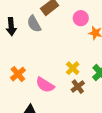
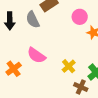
pink semicircle: (45, 85) -> (36, 55), moved
brown cross: (78, 87) -> (81, 87), moved, turned -32

